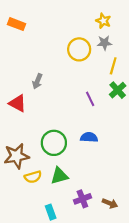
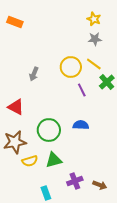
yellow circle: (79, 49) -> (71, 67), moved
yellow line: (113, 66) -> (94, 64), moved, turned -70
red triangle: (18, 103) -> (16, 107), moved

